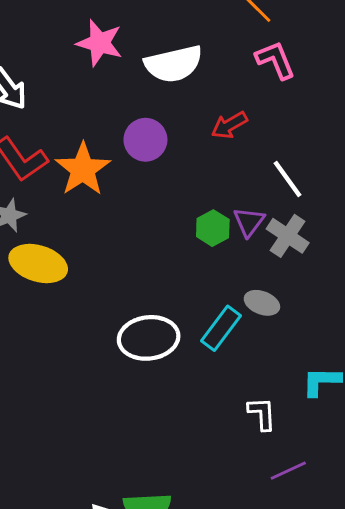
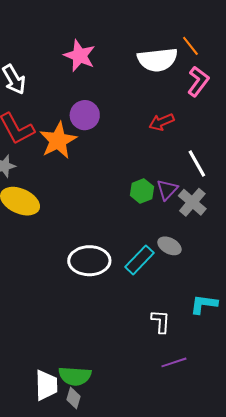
pink L-shape: (275, 60) -> (198, 81), turned 52
white semicircle: (174, 64) -> (157, 60), moved
purple circle: (145, 140) -> (85, 115), moved

